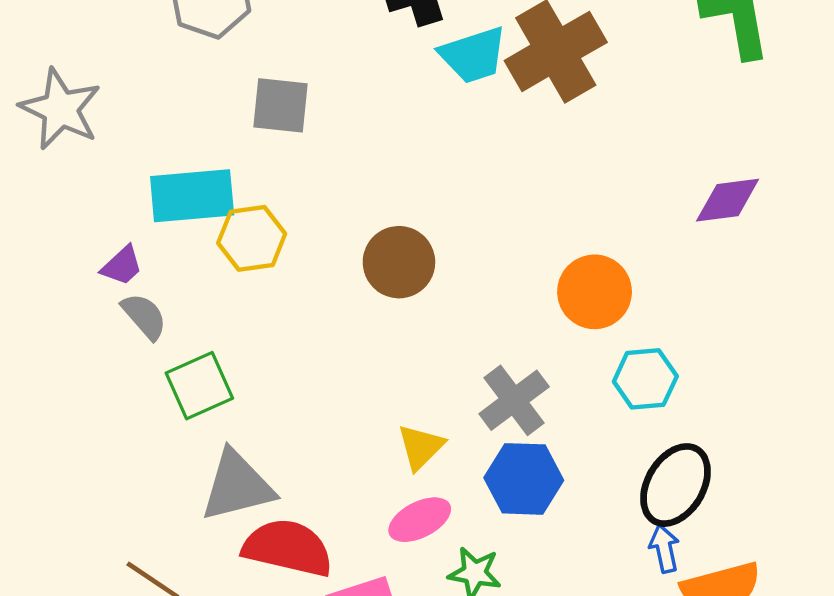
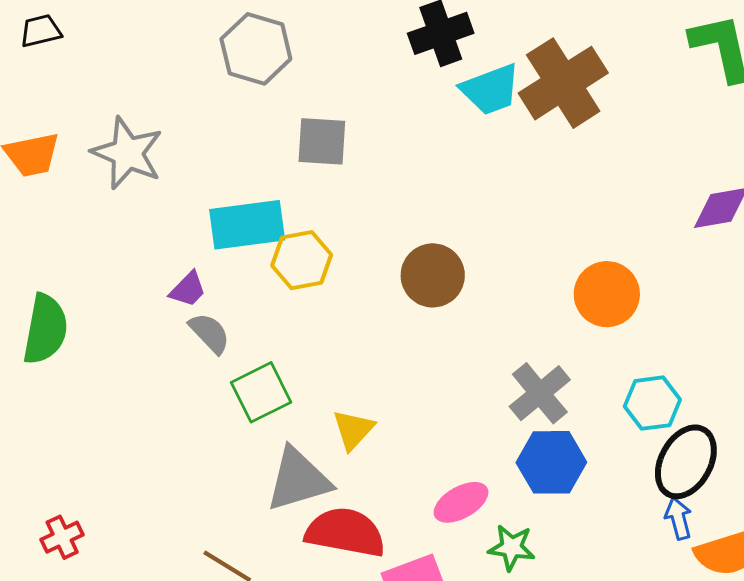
cyan hexagon: (645, 379) -> (652, 403), moved
yellow triangle: (421, 447) -> (353, 430), moved

